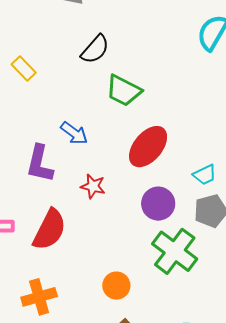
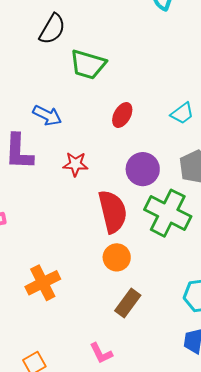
red ellipse: (148, 147) -> (122, 115), size x0.6
cyan trapezoid: (205, 175) -> (182, 113), moved
red semicircle: (50, 230) -> (113, 212), moved, turned -30

